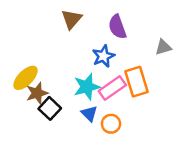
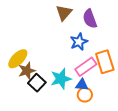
brown triangle: (71, 19) -> (64, 13), moved
cyan star: (87, 87) -> (61, 79), moved
blue triangle: (89, 114) -> (82, 85), moved, turned -40

